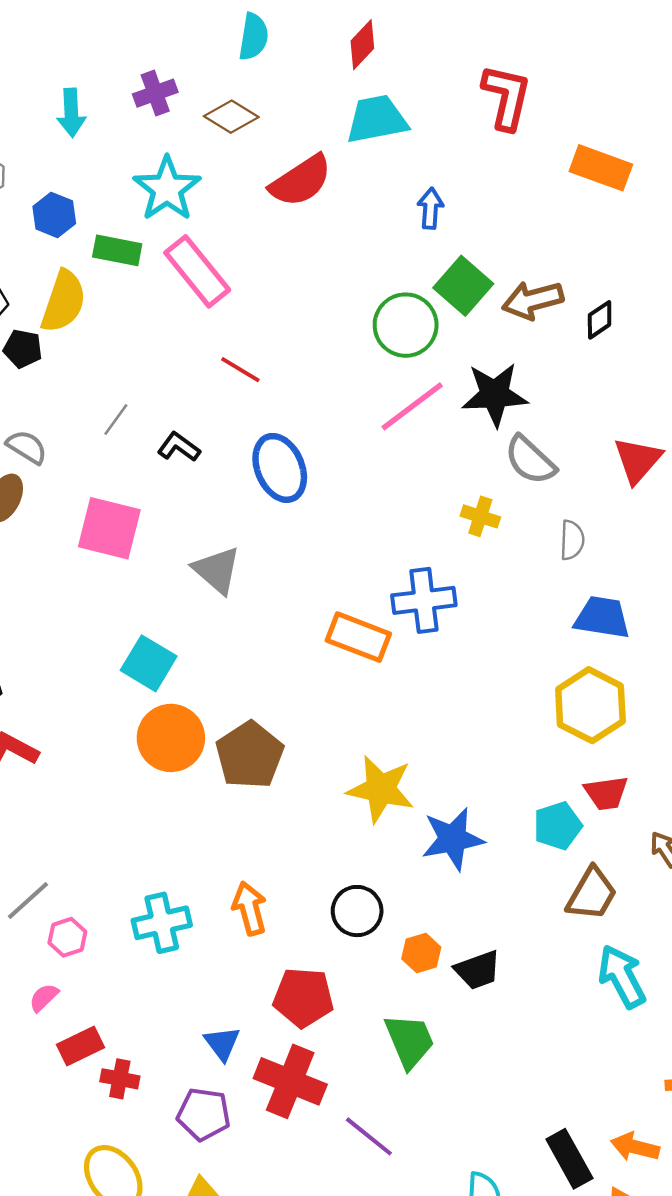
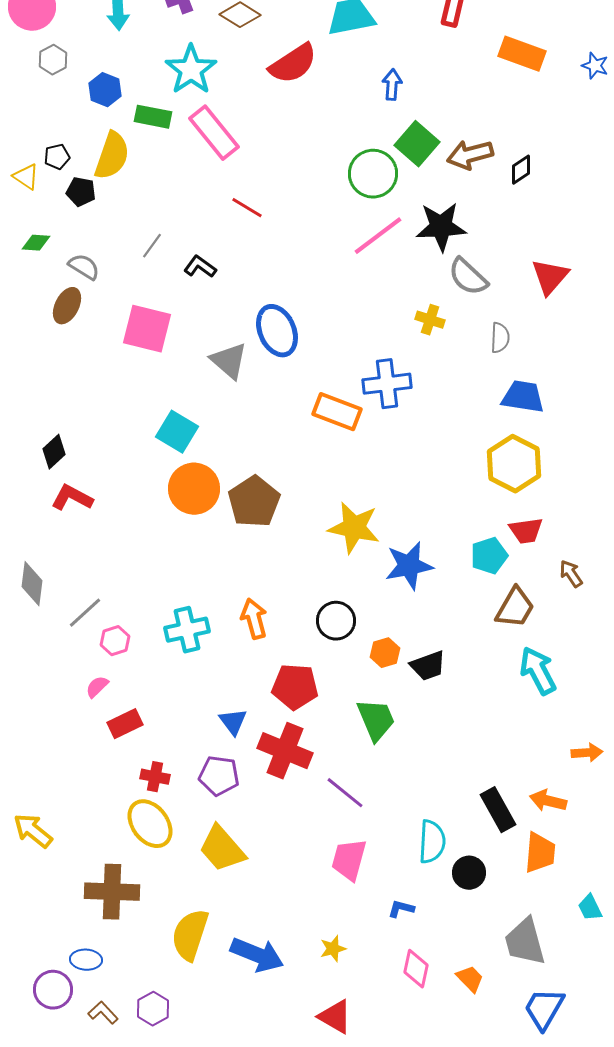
blue ellipse: (280, 468) -> (277, 331), moved
red cross: (120, 1079) -> (155, 777), moved

